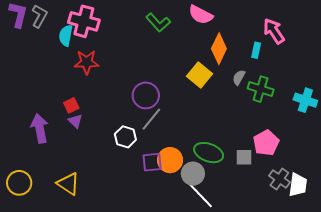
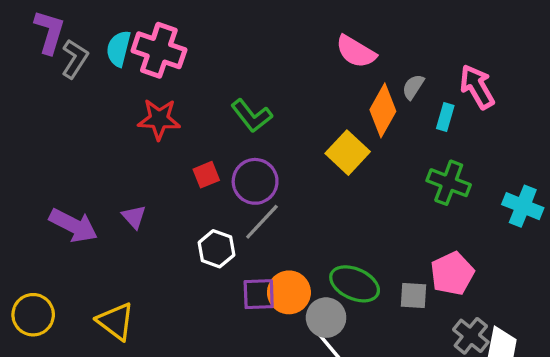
gray L-shape: (39, 16) -> (75, 59), moved
green L-shape: (158, 23) -> (252, 116), moved
cyan semicircle: (66, 36) -> (119, 49), moved
gray semicircle: (239, 77) -> (413, 87), moved
red square: (71, 105) -> (206, 175), moved
purple arrow: (40, 128) -> (73, 225), turned 124

